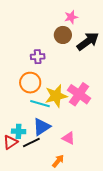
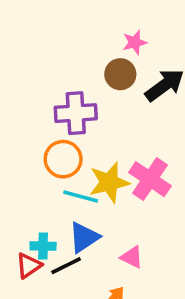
purple cross: (38, 57) -> (76, 113), size x1.6

